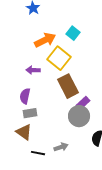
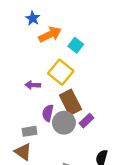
orange arrow: (45, 40) -> (50, 34), moved
purple semicircle: (25, 96) -> (48, 113), moved
gray circle: (79, 116) -> (64, 123), moved

